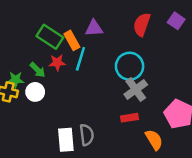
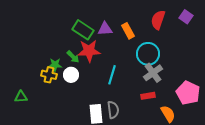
purple triangle: (94, 28) -> (105, 29), moved
orange rectangle: (72, 40) -> (128, 31), moved
cyan line: (80, 59) -> (112, 75), moved
red star: (57, 63) -> (89, 51), size x1.6

